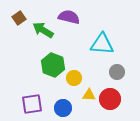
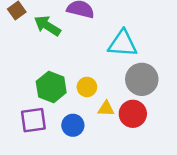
green hexagon: (53, 65) -> (51, 87), moved
gray circle: (117, 72) -> (142, 79), size x1.6

